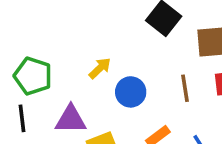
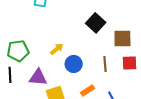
green pentagon: (33, 76) -> (18, 51), turned -30

